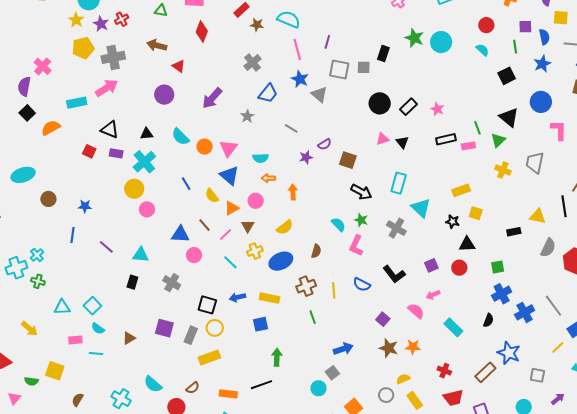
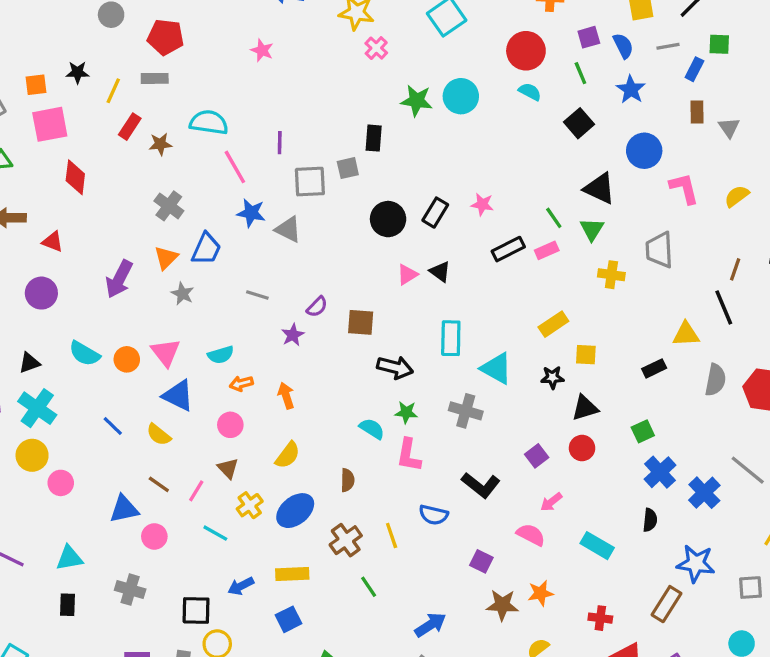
red circle: (486, 25) -> (526, 51), size x1.5
orange triangle: (232, 208) -> (166, 258), moved

